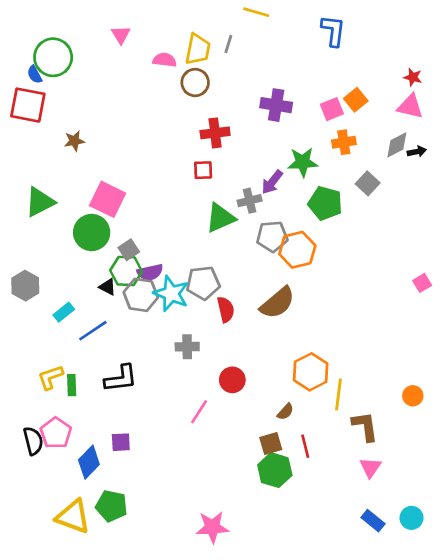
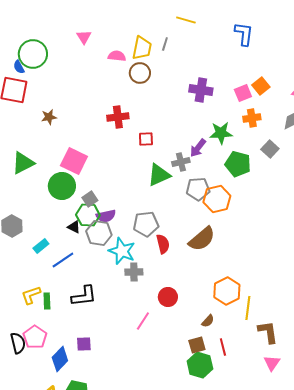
red cross: (215, 133) -> (118, 117), moved
cyan star: (171, 294) -> (122, 251), moved

